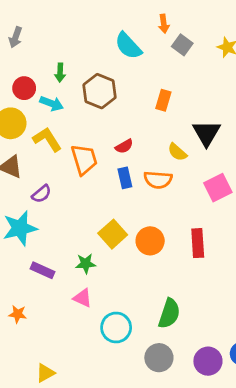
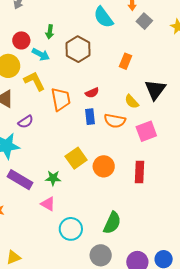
pink square: (218, 188) -> (146, 131), moved
purple rectangle: (43, 270) -> (20, 180), size x1.4

